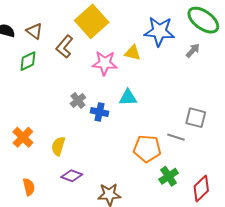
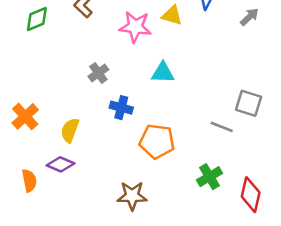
blue cross: (99, 112) -> (121, 108), moved
orange pentagon: (147, 149) -> (157, 141), moved
purple diamond: (72, 176) -> (60, 164), moved
red diamond: (201, 189) -> (251, 195), turned -36

